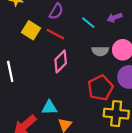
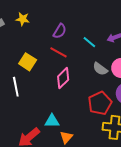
yellow square: (31, 30) -> (28, 62), moved
gray semicircle: (100, 51) -> (100, 69), turned 35

